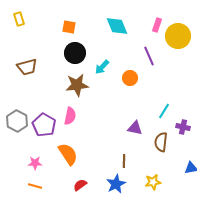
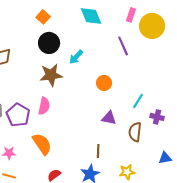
orange square: (69, 27) -> (43, 17), turned 32
orange circle: (130, 78) -> (104, 83), moved

